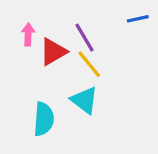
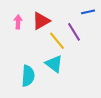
purple line: (84, 38) -> (74, 32), moved
red triangle: (53, 52) -> (41, 21), moved

